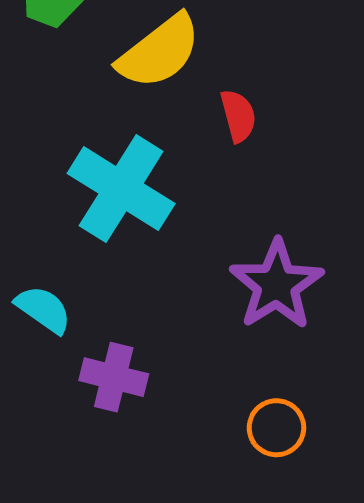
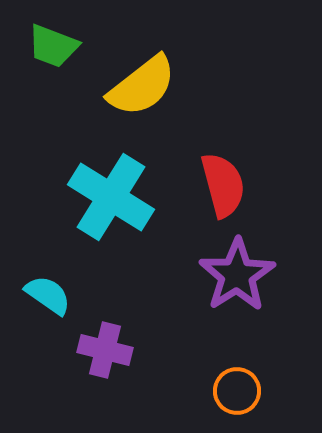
red semicircle: (238, 116) -> (223, 185), moved, size x1.5

